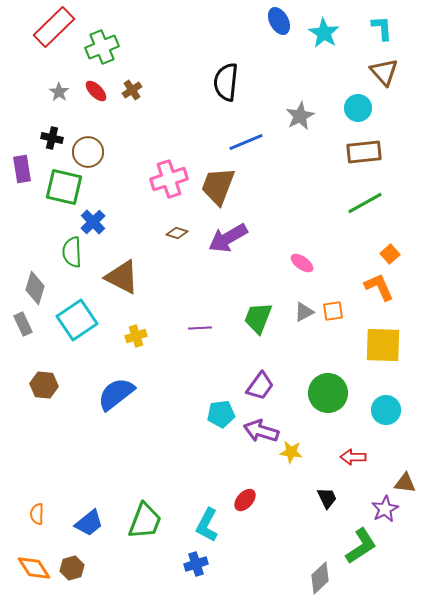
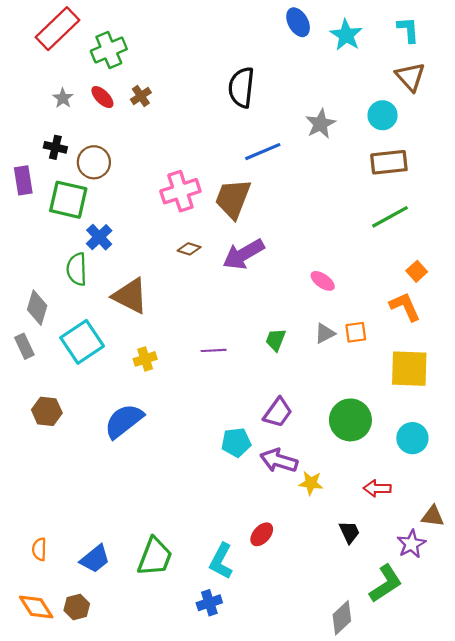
green trapezoid: (258, 318) -> (276, 340), size x0.7

